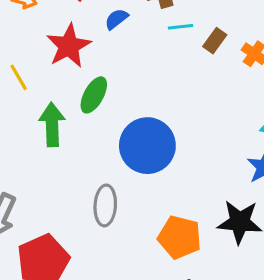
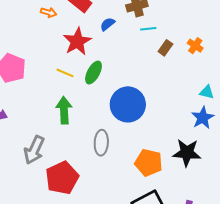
brown rectangle: (215, 41) -> (165, 48), moved
yellow line: (19, 77) -> (65, 73), moved, turned -36
green arrow: (52, 125) -> (64, 110), moved

